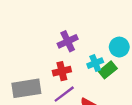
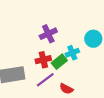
green rectangle: (108, 70) -> (59, 62), moved

